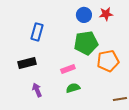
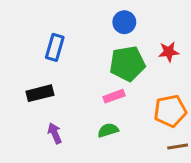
red star: (106, 14) -> (169, 52), moved
orange pentagon: (108, 61) -> (170, 111), moved
pink rectangle: (68, 69) -> (114, 96), moved

